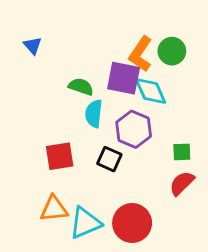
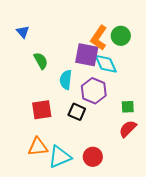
green semicircle: (81, 87) -> (41, 61), moved, turned 42
red circle: (132, 223) -> (93, 157), size x0.7

